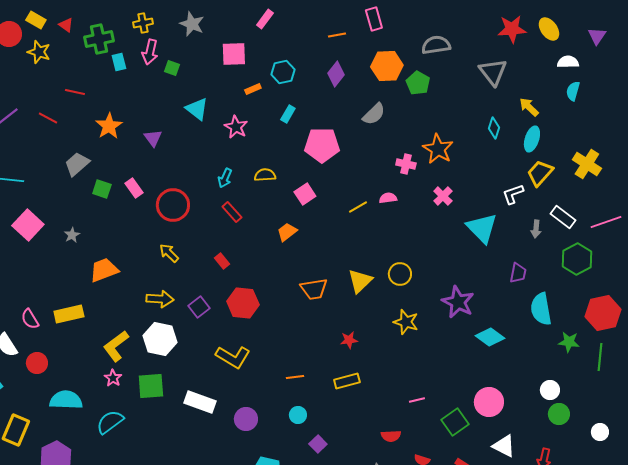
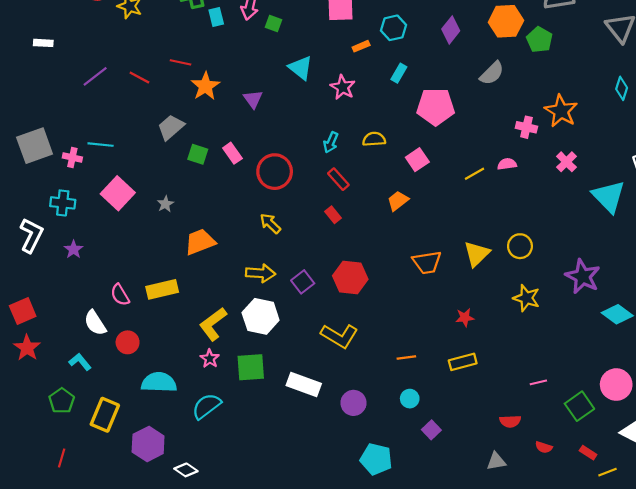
red line: (75, 92) -> (181, 62), moved
red rectangle: (222, 261) -> (333, 215), moved

